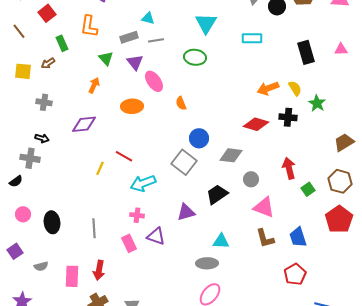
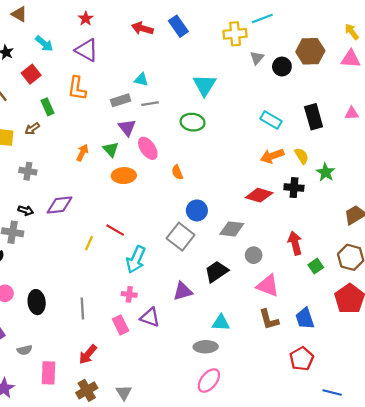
cyan rectangle: (252, 38) -> (271, 120), moved, turned 30
green triangle: (106, 58) -> (111, 149), moved
purple diamond: (84, 124) -> (59, 205), moved
cyan arrow: (143, 183) -> (136, 260), turned -45
red arrow: (99, 270) -> (88, 354), turned 30
pink rectangle: (72, 276) -> (49, 373), moved

